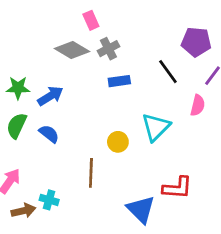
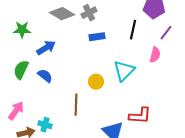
black line: (168, 72) -> (133, 30), turned 48
green star: (18, 88) -> (22, 30), moved

